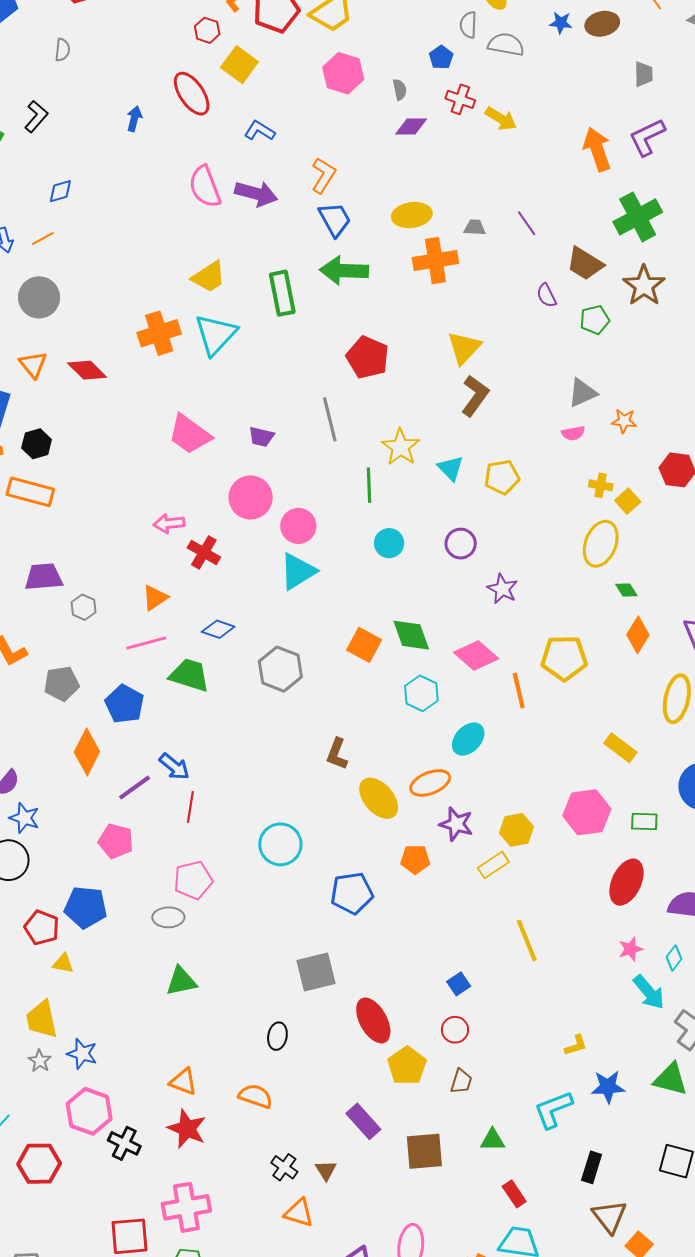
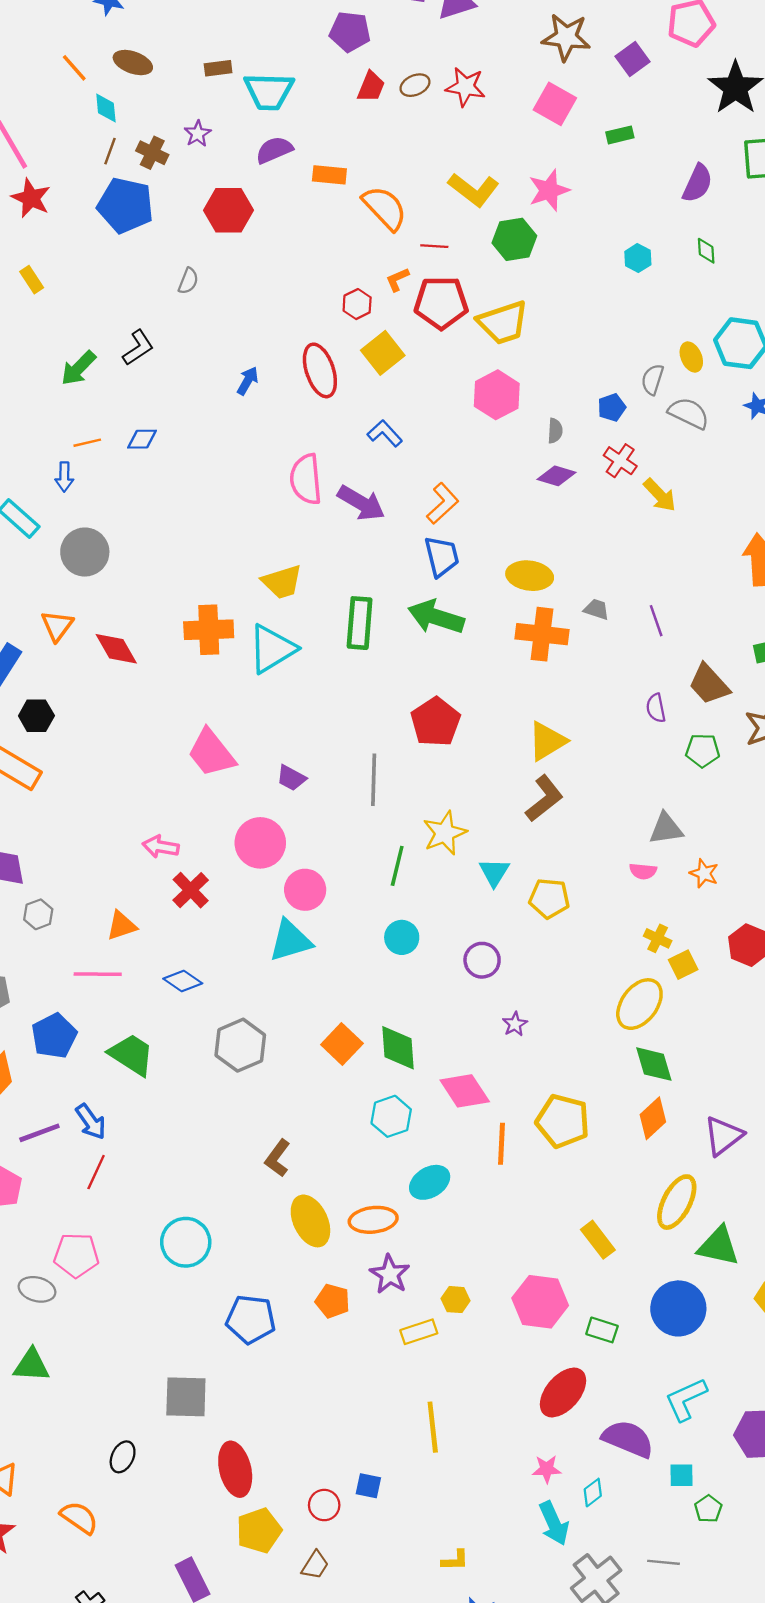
orange line: (43, 239) -> (87, 443), moved
purple star: (502, 589) -> (515, 1024), size x0.7
green diamond: (626, 590) -> (654, 1064), size x1.6
green trapezoid: (189, 675) -> (131, 1055), moved
yellow hexagon: (516, 830) -> (456, 1300), size x0.7
blue square: (459, 984) -> (368, 1486), moved, turned 30

